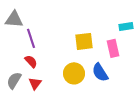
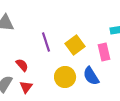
purple line: (31, 38) -> (46, 42), moved
yellow square: (84, 41) -> (75, 45), turned -30

